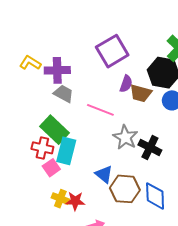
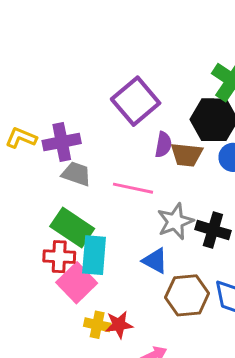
gray star: (125, 137) -> (175, 221), turned 30
pink square: (51, 168) -> (77, 283), size x1.5
blue triangle: (104, 174) -> (155, 261), moved

